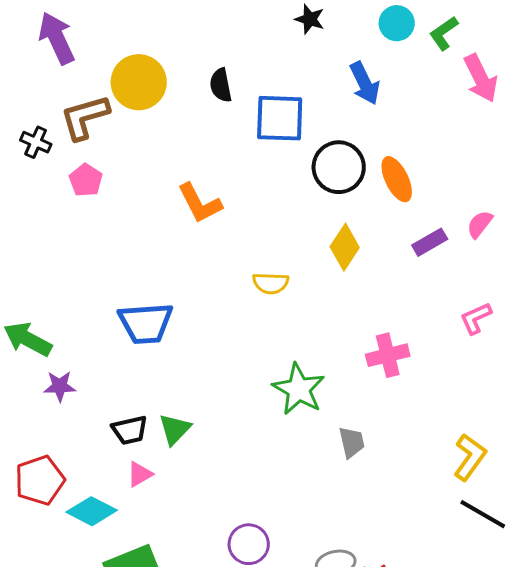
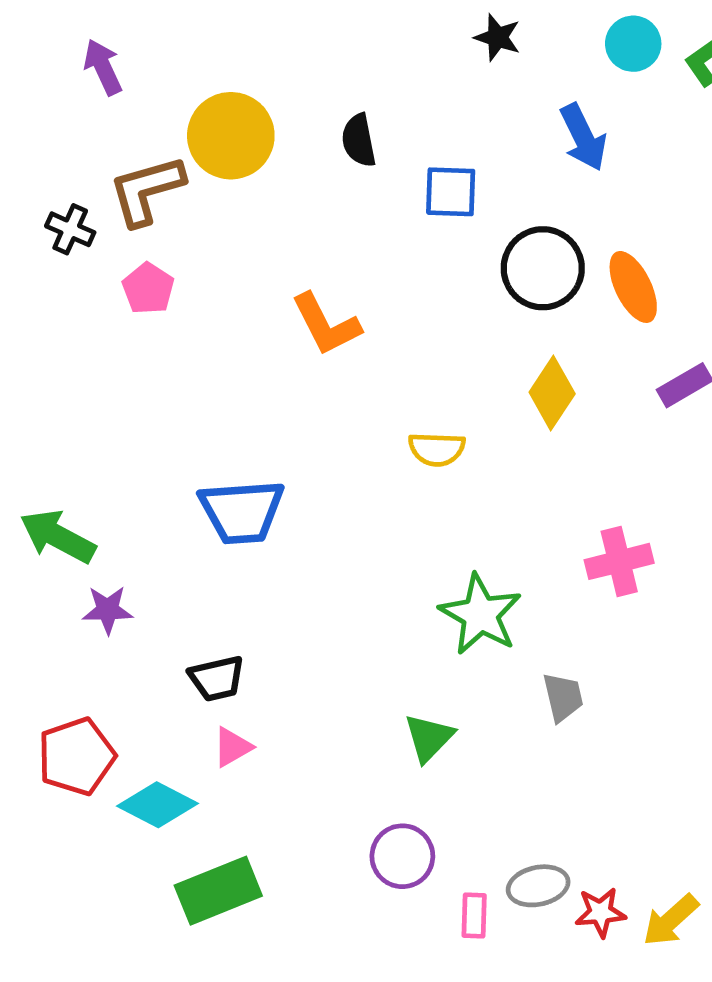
purple arrow: (57, 38) -> (103, 67), size x0.7
blue square: (280, 118) -> (451, 192), size x0.7
green triangle: (175, 429) -> (429, 738), moved

